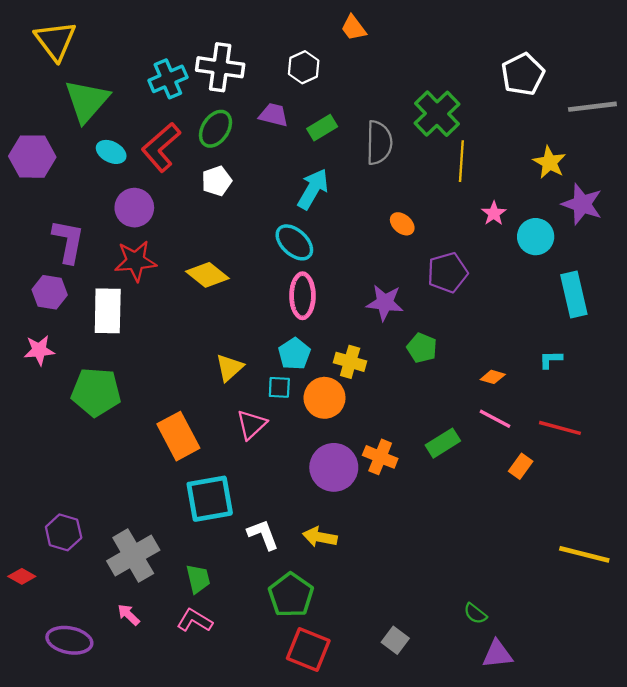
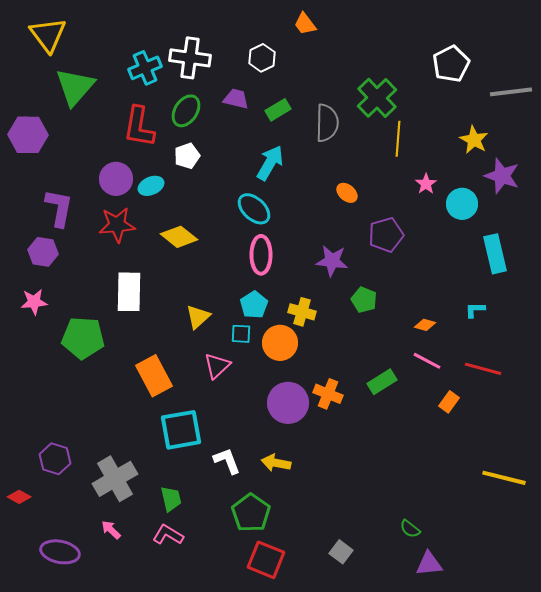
red L-shape: (161, 147) -> (139, 127), turned -39
cyan ellipse: (111, 152) -> (151, 186), moved, turned -50
white rectangle: (108, 311) -> (129, 292), moved

